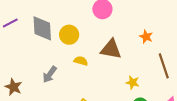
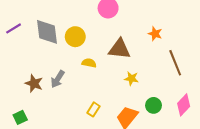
yellow star: (133, 82) -> (131, 78), moved
brown star: (13, 87) -> (34, 83), moved

